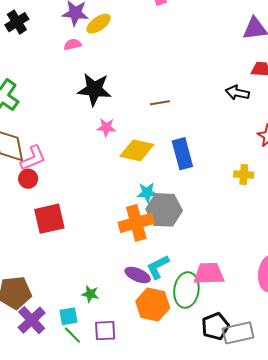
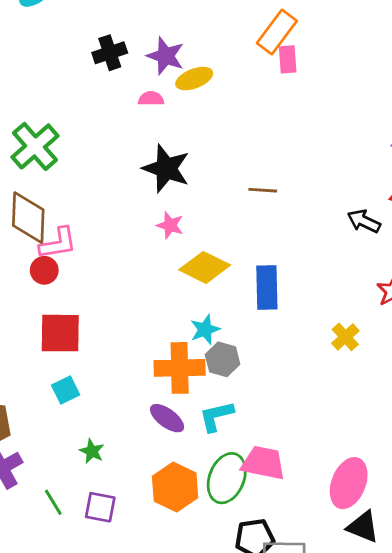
black cross: (17, 22) -> (110, 53), moved
brown line: (160, 103) -> (263, 190), moved
yellow cross: (244, 175) -> (345, 337), turned 30
cyan star: (147, 193) -> (205, 330), turned -30
gray hexagon: (164, 210) -> (223, 359), size x0.7
cyan L-shape: (158, 267) -> (216, 416), moved
purple ellipse: (138, 275) -> (167, 418), moved
cyan square: (68, 316) -> (66, 390), moved, turned -30

